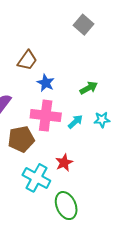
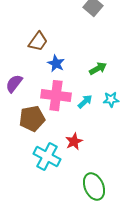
green ellipse: (66, 206) -> (94, 187), moved

